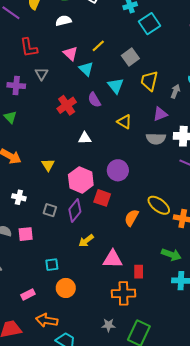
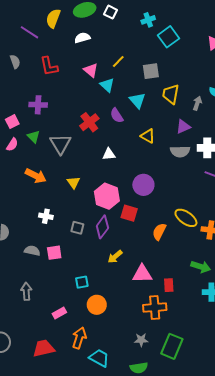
gray square: (130, 57) -> (151, 71), turned 30
gray triangle: (41, 74) -> (60, 144), moved, size x1.6
orange arrow: (47, 320) -> (79, 338), turned 100

